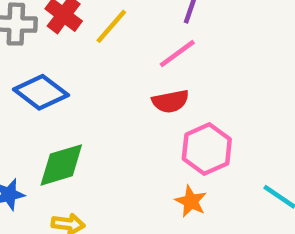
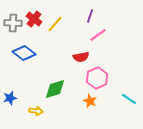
pink line: (177, 54) -> (98, 35), moved
green diamond: (61, 165) -> (55, 89), moved

